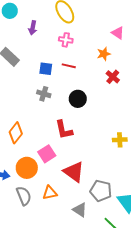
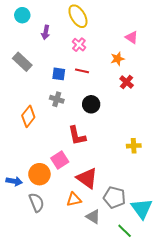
pink cross: (66, 40) -> (79, 45), turned 32
orange diamond: (16, 133) -> (28, 116), moved
orange triangle: (50, 193) -> (74, 199), moved

